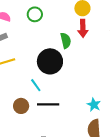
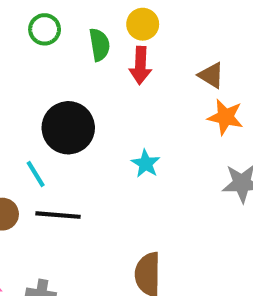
green semicircle: (66, 41) -> (99, 45), moved
cyan star: (94, 105) -> (146, 164), moved

